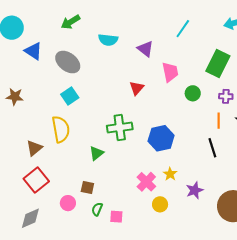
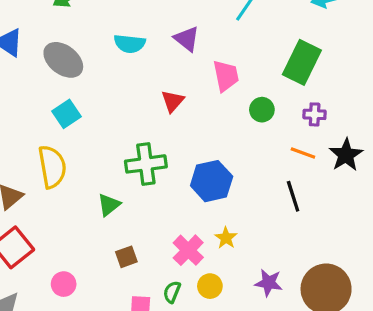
cyan semicircle: (108, 40) -> (130, 44), moved
orange line: (219, 121) -> (303, 153), turned -70
brown square: (87, 187) -> (126, 257), moved, turned -32
purple star: (195, 190) -> (269, 283), moved, turned 30
green semicircle: (97, 209) -> (172, 292), moved

